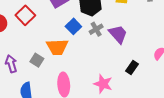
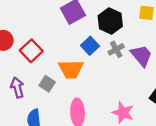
red square: (25, 15) -> (31, 51), moved

